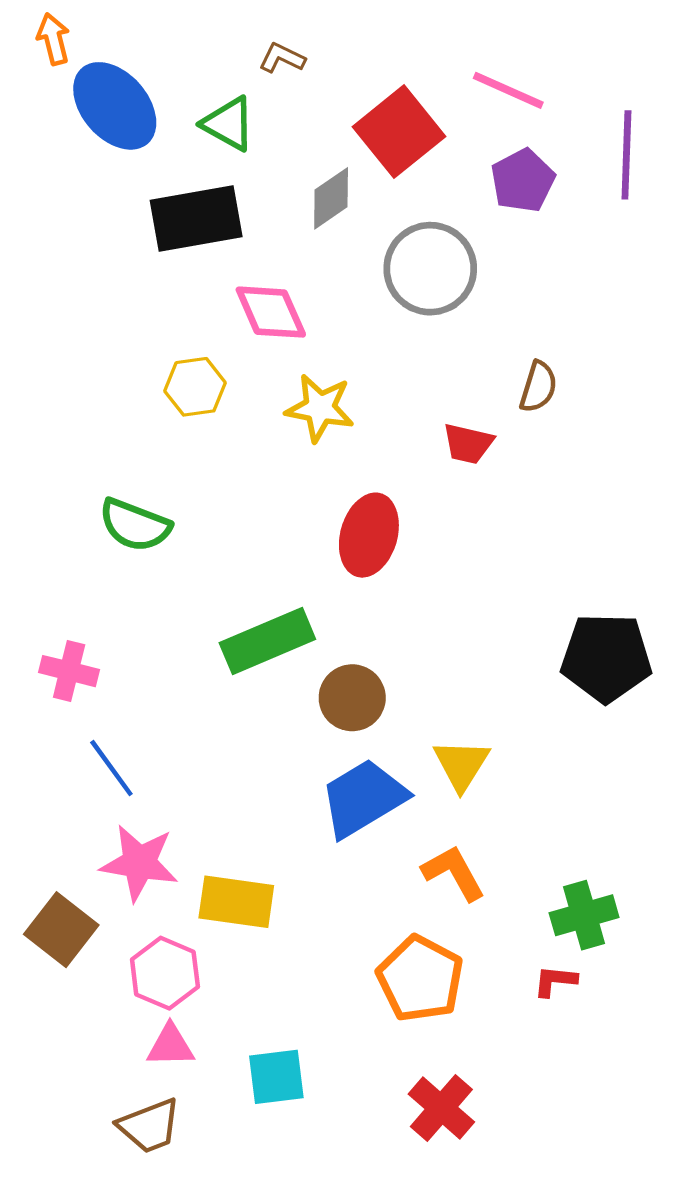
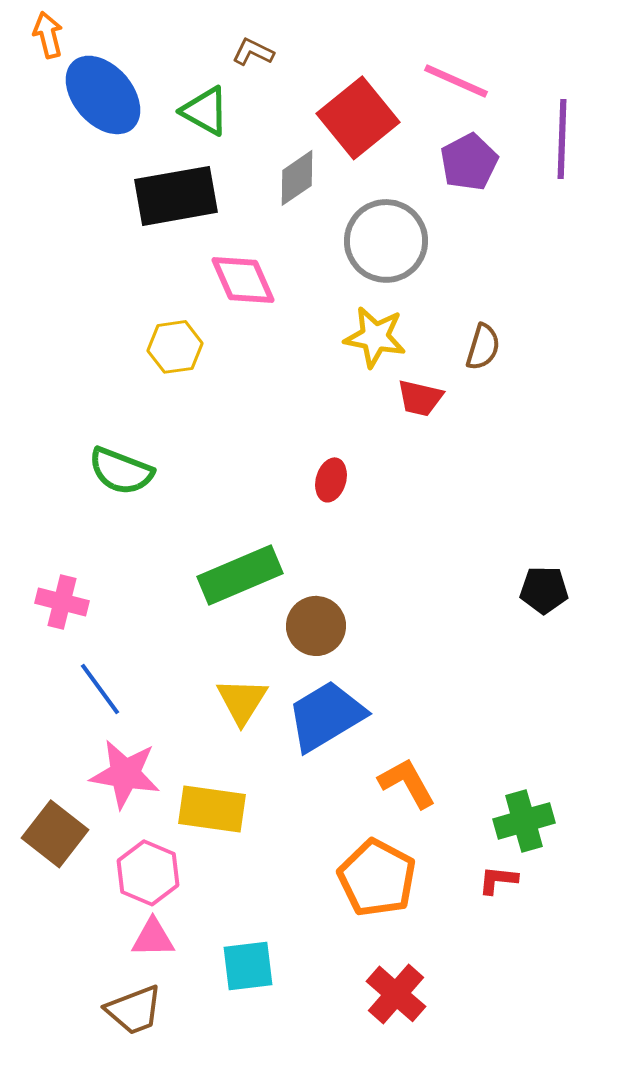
yellow star: (320, 408) -> (375, 337), moved
red ellipse: (369, 535) -> (331, 480), size x0.6
black pentagon: (606, 658) -> (544, 590), size x0.6
yellow triangle: (461, 765) -> (242, 701), moved

